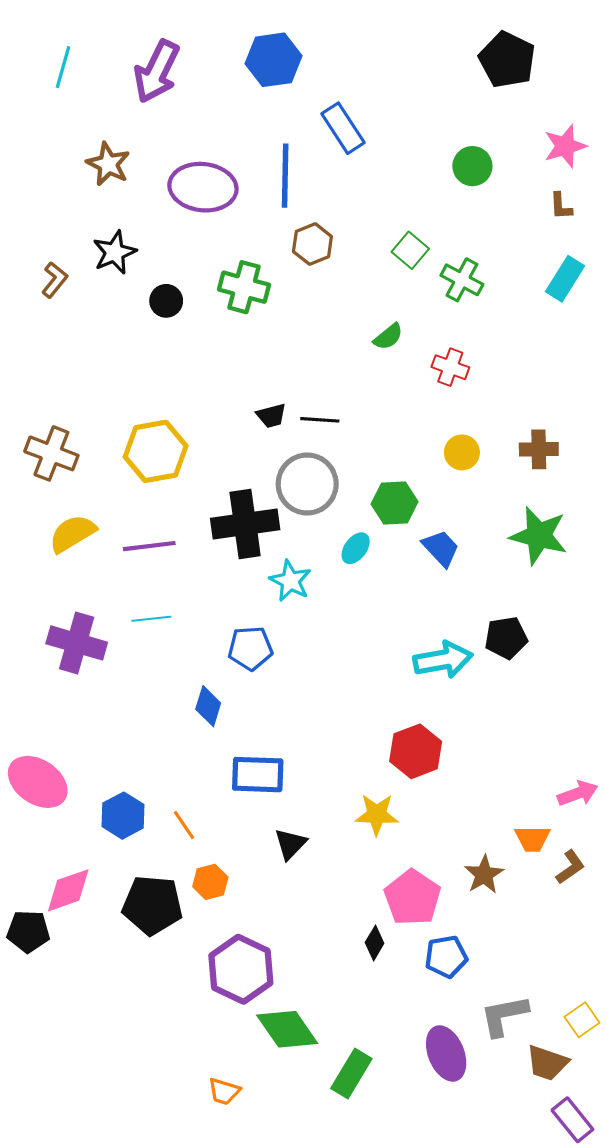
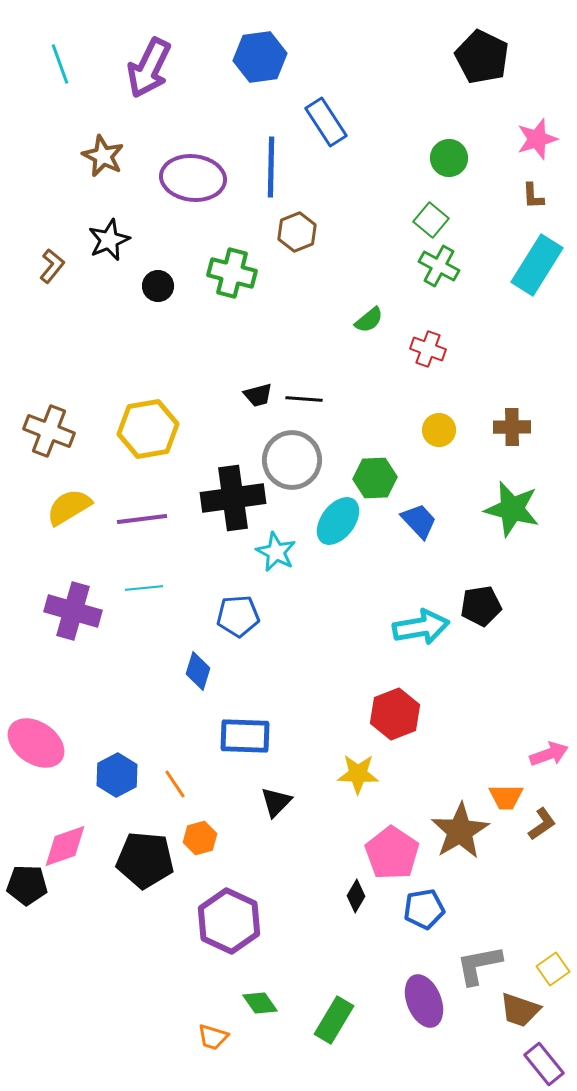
cyan line: (63, 67) -> (60, 64), turned -36
green square: (410, 250) -> (431, 220), moved
cyan rectangle: (565, 279) -> (537, 265), size x1.4
cyan ellipse: (356, 548) -> (338, 521), size x1.6
brown star: (484, 875) -> (460, 831), size x1.5
green diamond: (287, 1029) -> (260, 1003), moved, size x0.6

